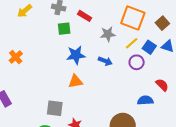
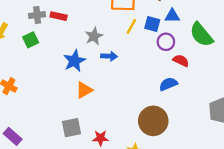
red rectangle: (85, 16) -> (59, 16), moved
green square: (64, 29) -> (31, 40), moved
gray star: (108, 34) -> (94, 36), moved
purple circle: (137, 62) -> (166, 42), moved

